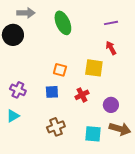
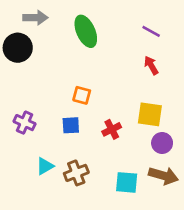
purple line: (111, 23) -> (151, 31), turned 40
yellow square: (94, 68) -> (150, 114), moved
purple circle: (111, 105) -> (162, 143), moved
cyan triangle: (13, 116) -> (45, 166), moved

